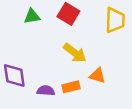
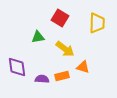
green triangle: (32, 16) -> (38, 37), moved

